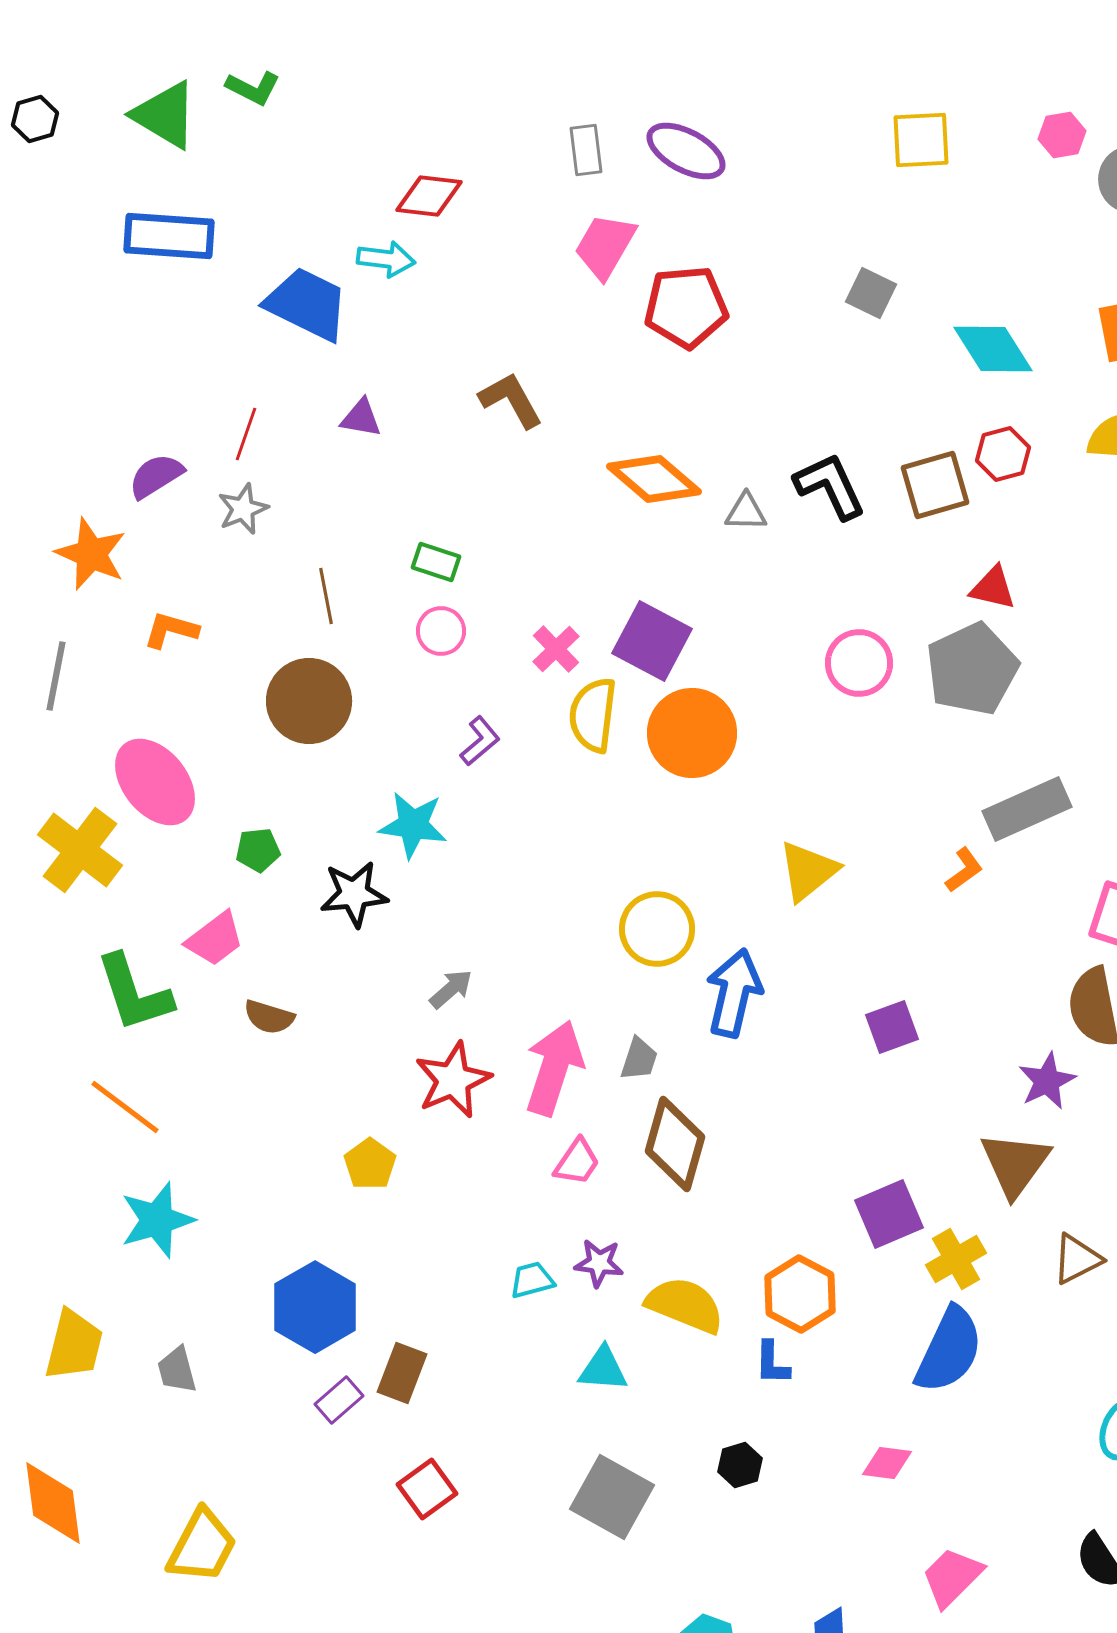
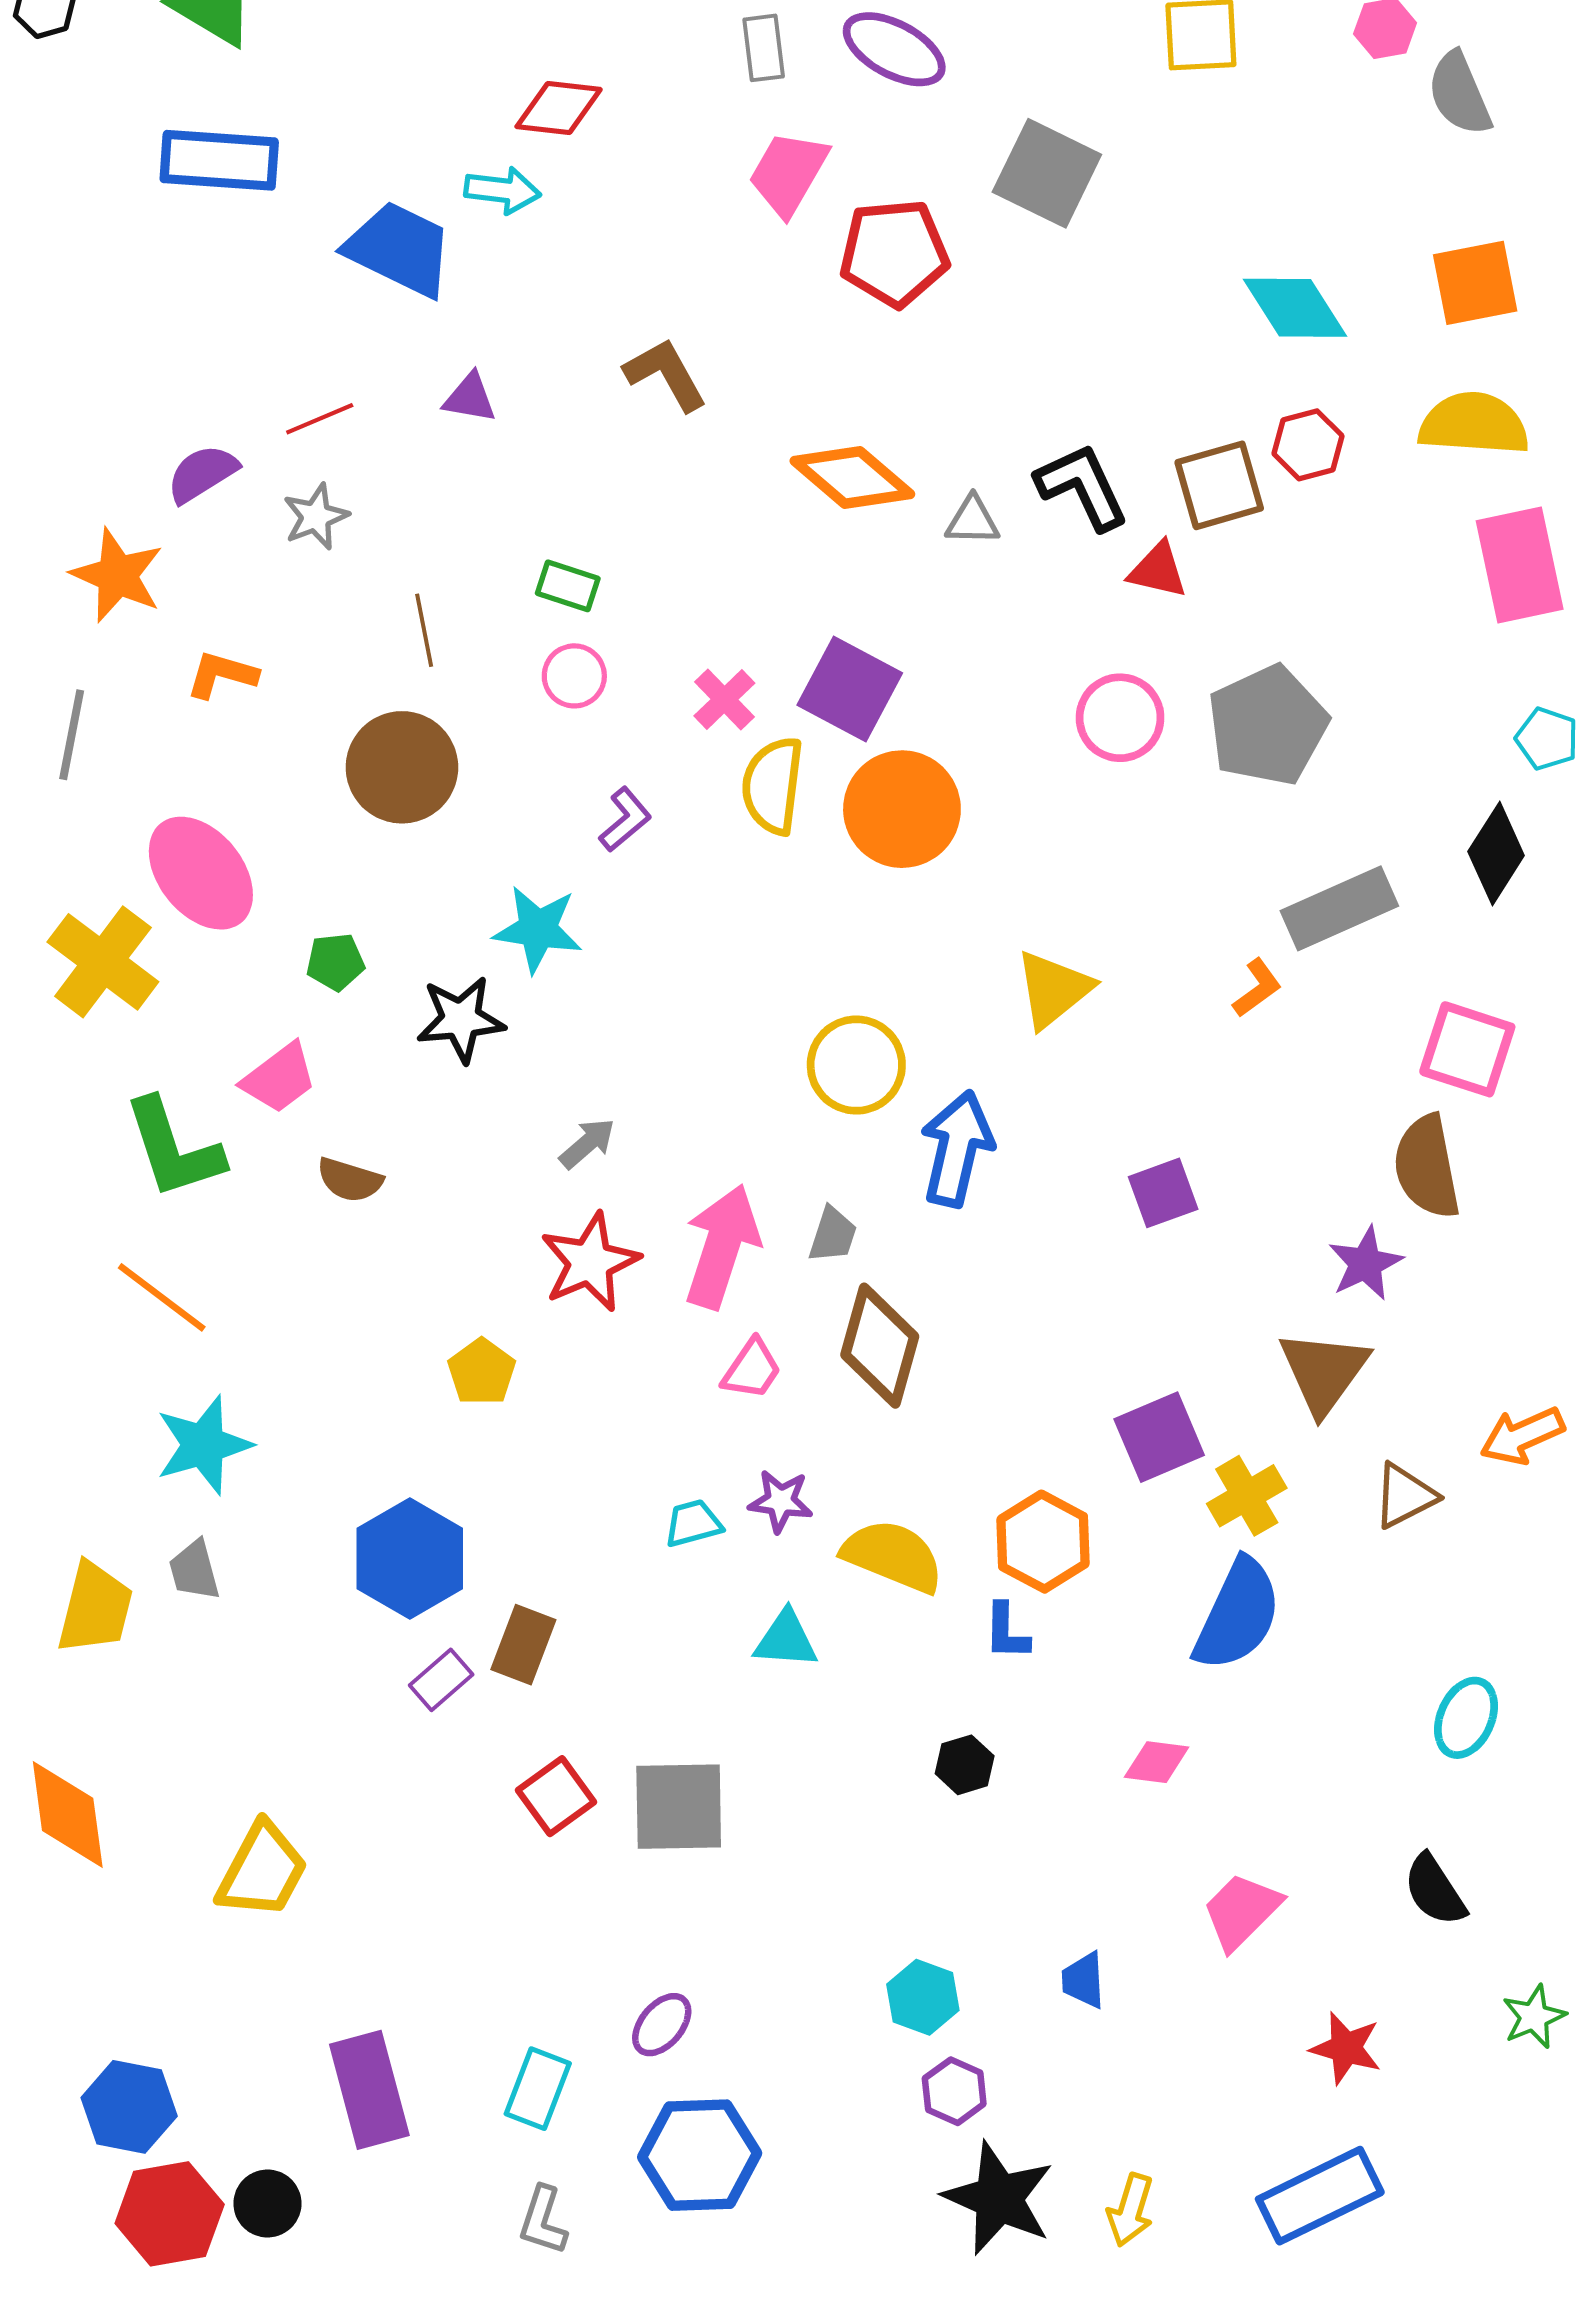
gray square: (871, 293) -> (1047, 173), moved, size x1.6
red line: (246, 434) -> (320, 419), turned 48
red triangle: (993, 588) -> (1158, 570), moved
gray trapezoid: (177, 1370) -> (194, 1570), moved
gray square: (612, 1497) -> (679, 1807), moved, turned -30

